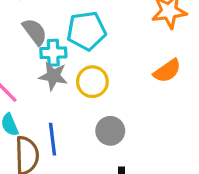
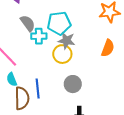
orange semicircle: (167, 71) -> (108, 48), turned -36
gray star: (53, 76) -> (66, 41), moved

